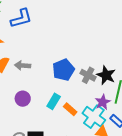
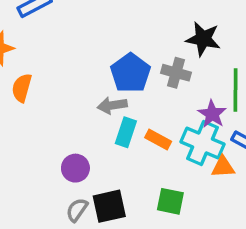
gray arrow: (23, 66) -> (112, 105), moved
black star: (106, 75) -> (203, 39), moved
purple circle: (23, 99) -> (75, 168), moved

